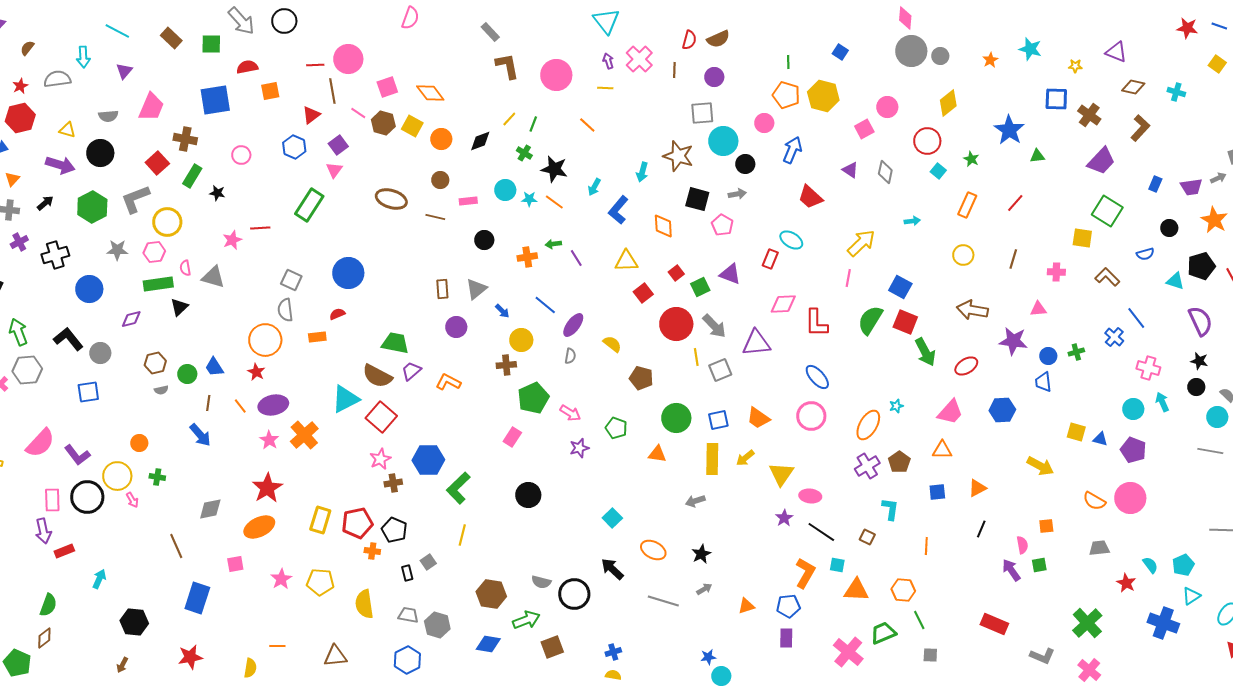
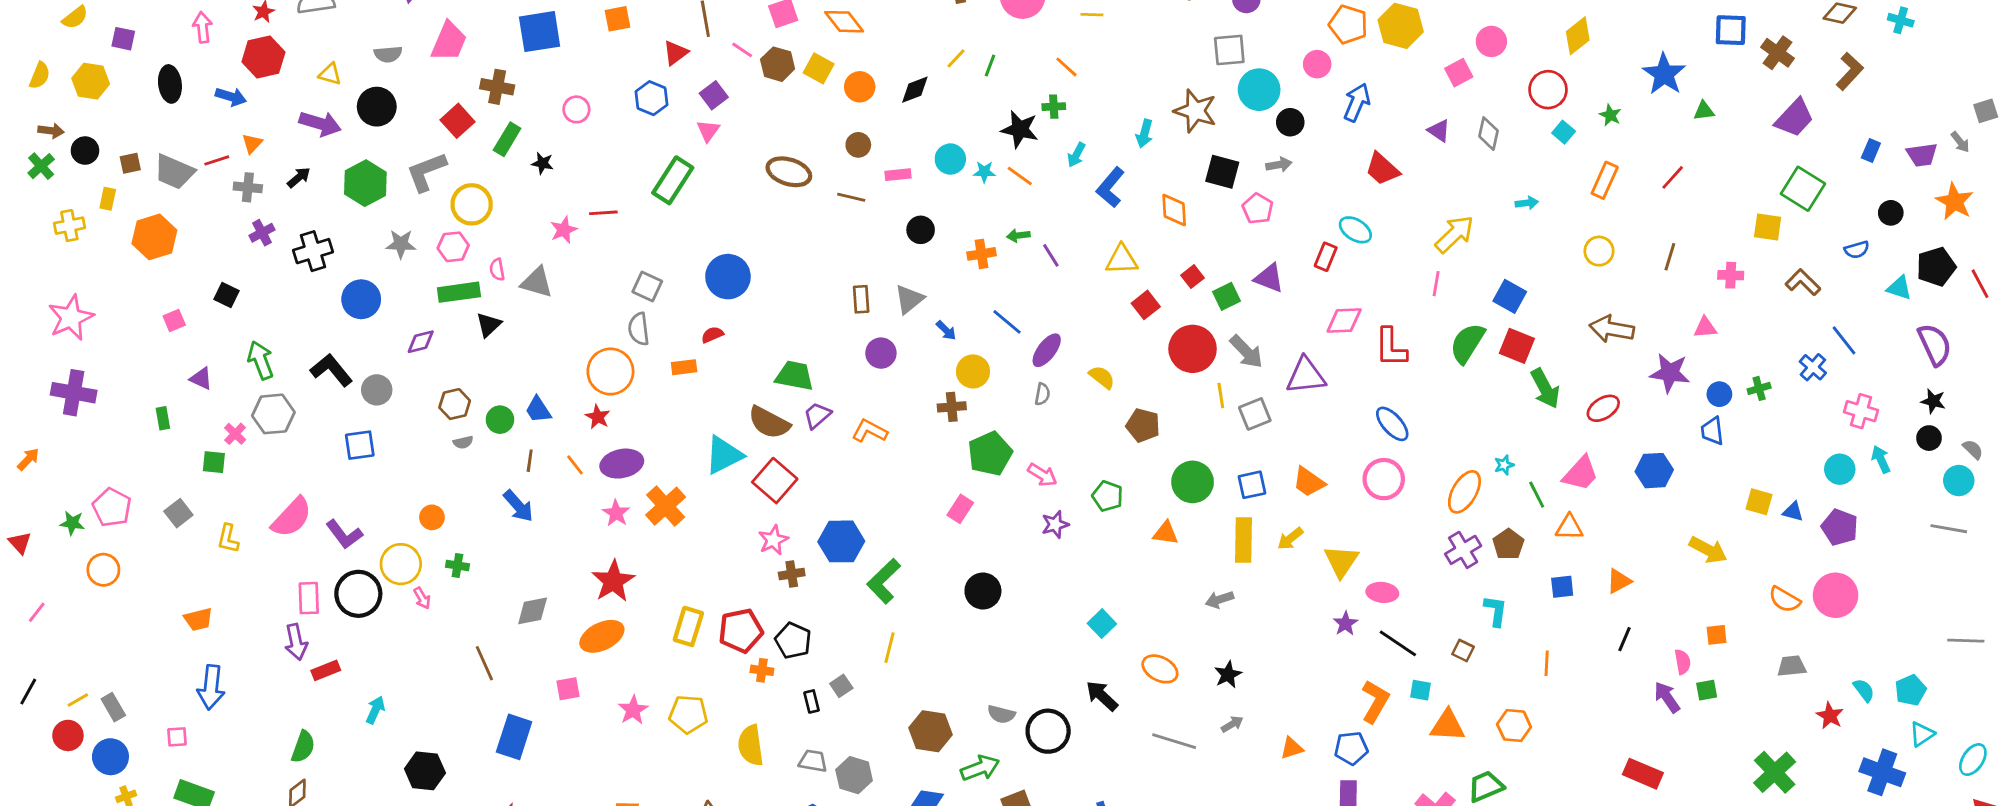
green cross: (524, 153) -> (1054, 107), moved, turned -35
gray arrow: (1218, 178) -> (1960, 142), turned 77
green line: (919, 620) -> (1537, 495), moved

